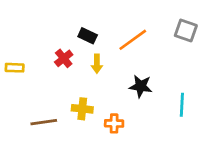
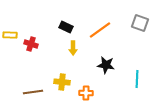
red cross: (64, 58) -> (31, 44), moved, turned -32
yellow rectangle: (15, 68) -> (10, 35), moved

